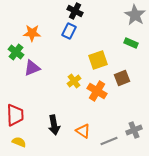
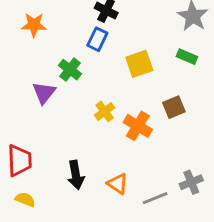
orange star: (32, 33) -> (34, 25), moved
green cross: (16, 52) -> (70, 70), moved
yellow square: (98, 60) -> (139, 64), moved
purple triangle: (32, 68) -> (44, 93), turned -30

